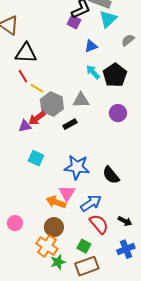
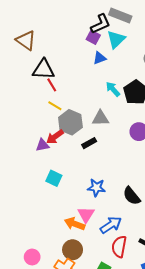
cyan triangle: (108, 19) -> (116, 39), moved
blue triangle: (91, 46) -> (99, 58), moved
red line: (23, 76) -> (52, 85), moved
blue star: (77, 167) -> (96, 188), size x0.7
pink circle: (15, 223) -> (32, 257), moved
red semicircle: (99, 224) -> (119, 247), turned -130

